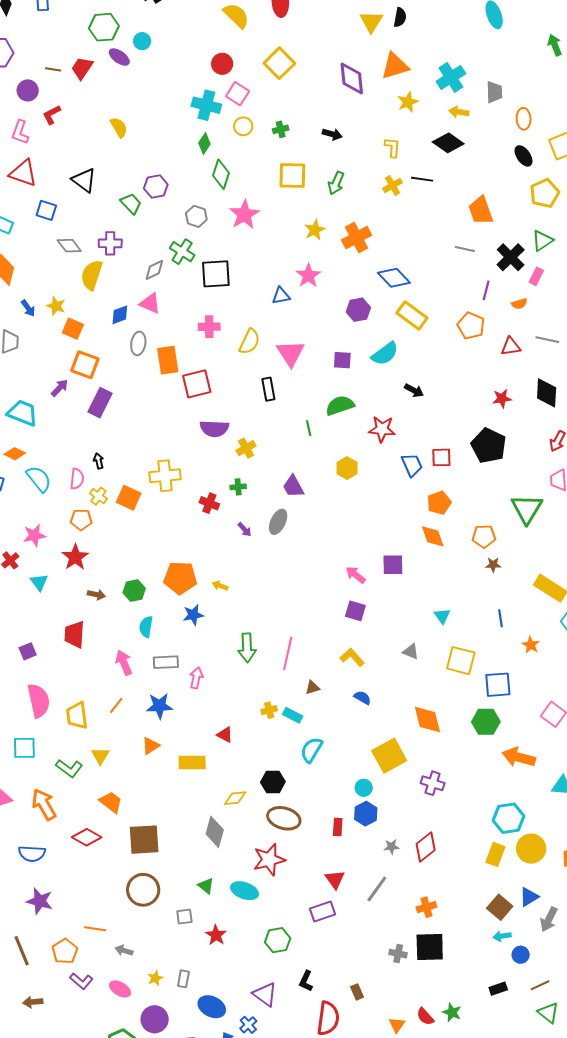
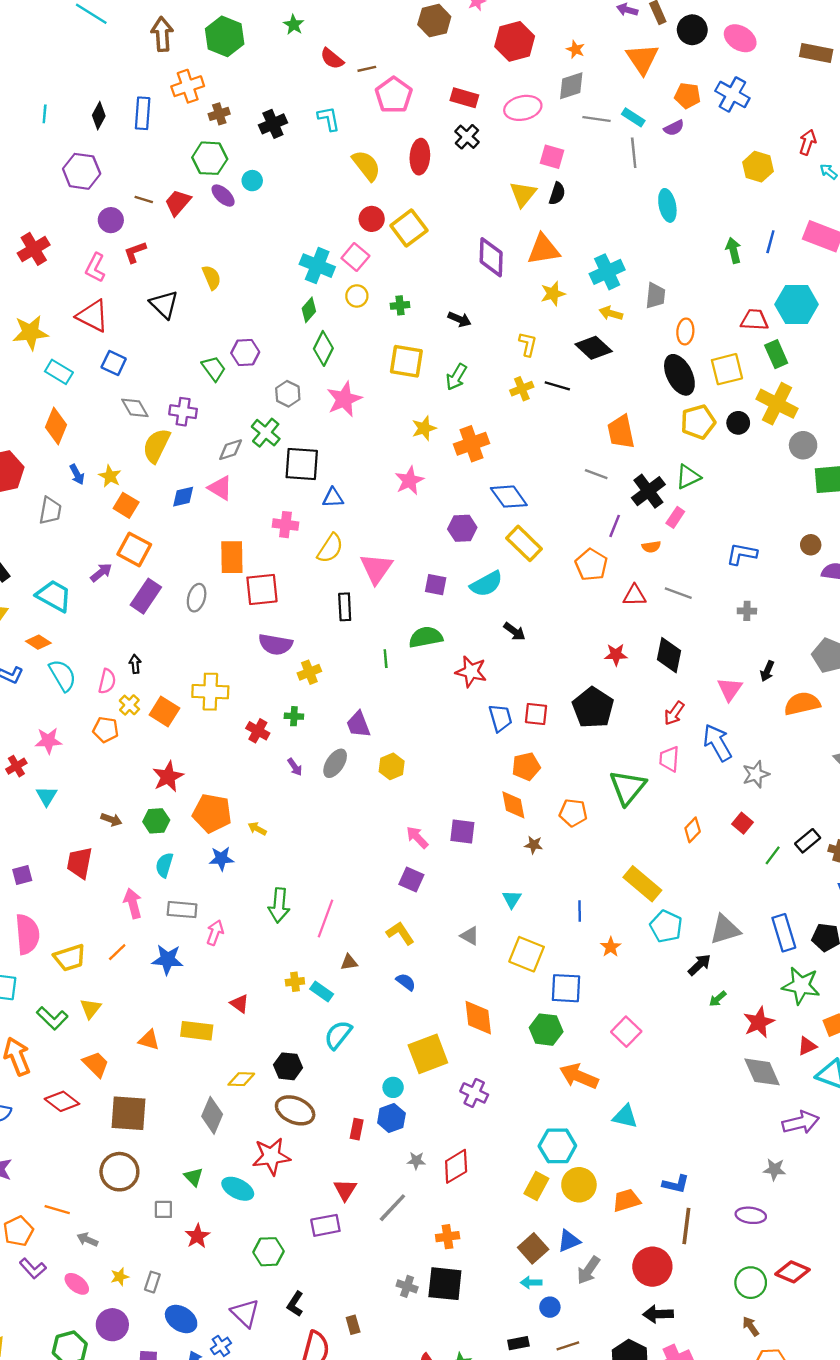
red circle: (222, 64) -> (372, 219), moved
black ellipse: (524, 156) -> (679, 375), size x1.6
black triangle: (84, 180) -> (164, 304), moved
blue triangle: (281, 296) -> (333, 498), moved
gray ellipse: (138, 343) -> (197, 598), moved
yellow hexagon: (347, 468) -> (392, 766), moved
red star: (75, 557) -> (168, 777), moved
brown star: (493, 565) -> (534, 845), moved
yellow trapezoid: (77, 716) -> (70, 958), turned -108
orange triangle: (151, 746) -> (149, 1040), moved, turned 42

